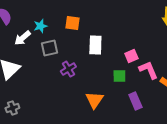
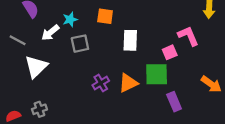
purple cross: (68, 69) -> (101, 83), moved
pink L-shape: (148, 70) -> (188, 36), moved
green square: (119, 76) -> (157, 74), size x1.6
orange triangle: (94, 100) -> (128, 83), moved, turned 30

